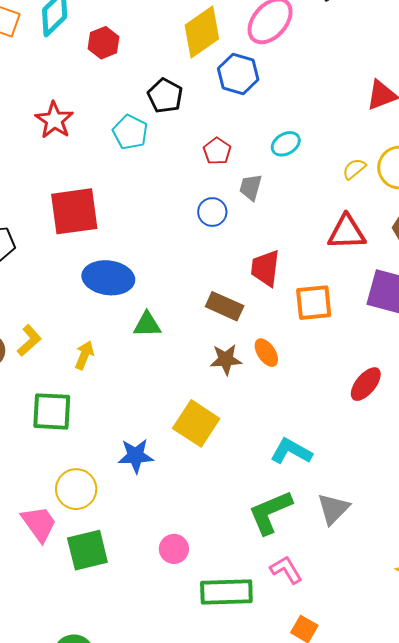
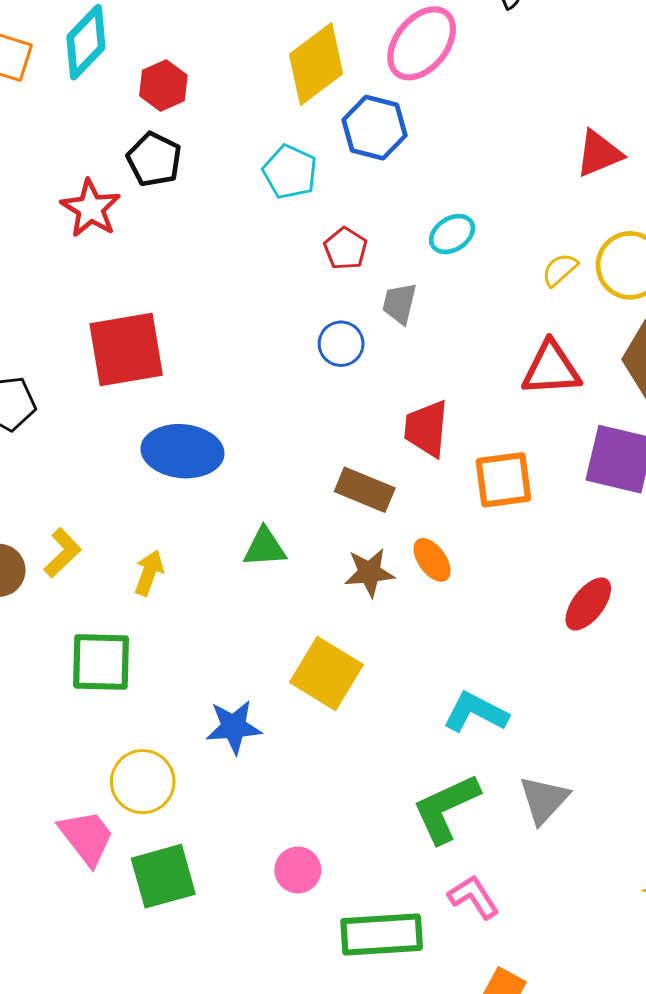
black pentagon: (165, 96) -> (154, 159), moved
cyan pentagon: (130, 132) -> (290, 172), moved
green triangle: (147, 325) -> (265, 547), moved

